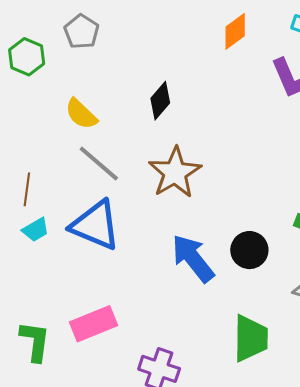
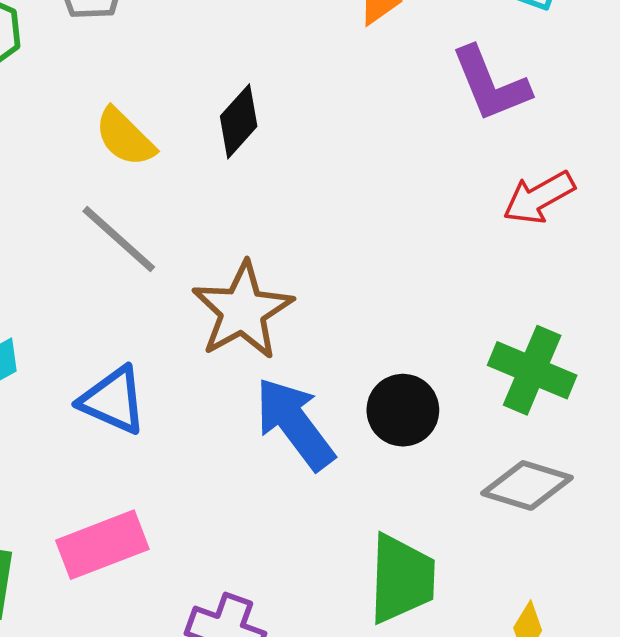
yellow semicircle: (81, 114) -> (125, 137), moved
brown star: (175, 173) -> (243, 311), moved
blue triangle: (95, 225) -> (113, 400), moved, size x0.7

